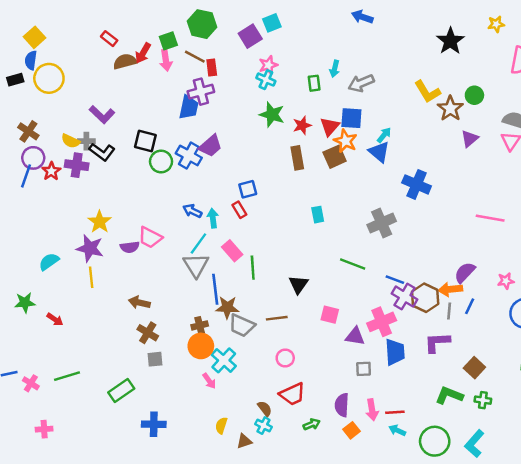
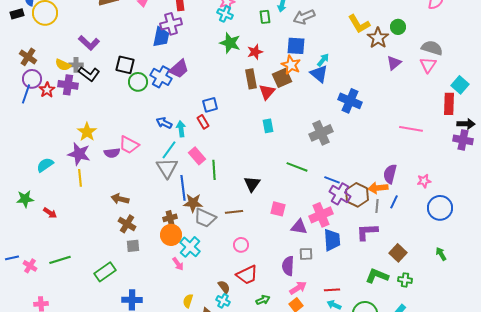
red triangle: (330, 127) -> (267, 92), moved
purple semicircle: (465, 272) -> (390, 174), turned -30
purple semicircle: (342, 405) -> (288, 266), moved
pink arrow: (372, 410) -> (298, 288), moved, turned -114

